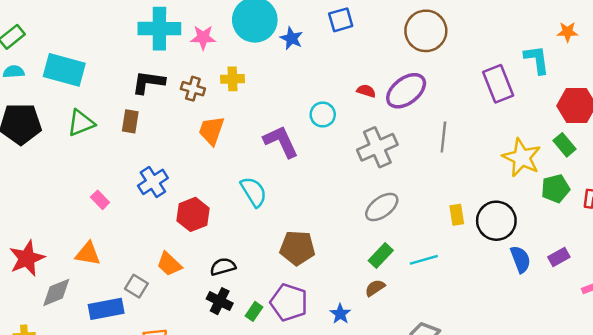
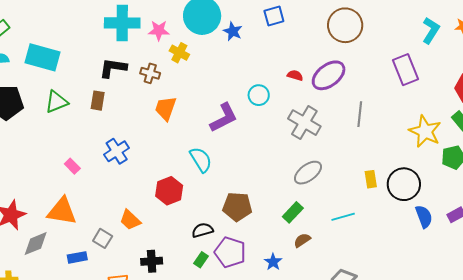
cyan L-shape: (537, 60) -> (431, 30), moved, turned 40
yellow cross: (233, 79) -> (179, 53), moved, turned 30
purple L-shape: (281, 142) -> (224, 118), turned 88
gray cross: (377, 147) -> (304, 123), turned -36
red hexagon: (193, 214) -> (169, 191), moved
orange triangle: (88, 254) -> (62, 211), size x1.4
green rectangle: (381, 256) -> (293, 212), moved
black semicircle: (223, 267) -> (202, 230), moved
black cross: (220, 301) -> (152, 261), moved, turned -30
blue rectangle: (106, 309) -> (77, 257), size x0.7

